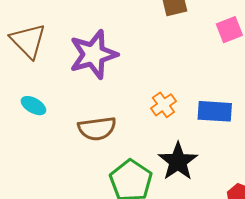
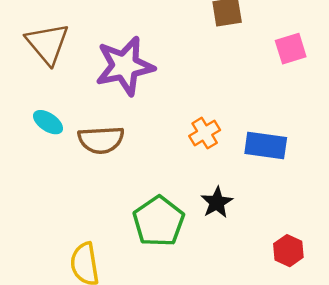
brown semicircle: (97, 129) -> (101, 140), moved
black star: (178, 161) -> (217, 202), size x0.7

